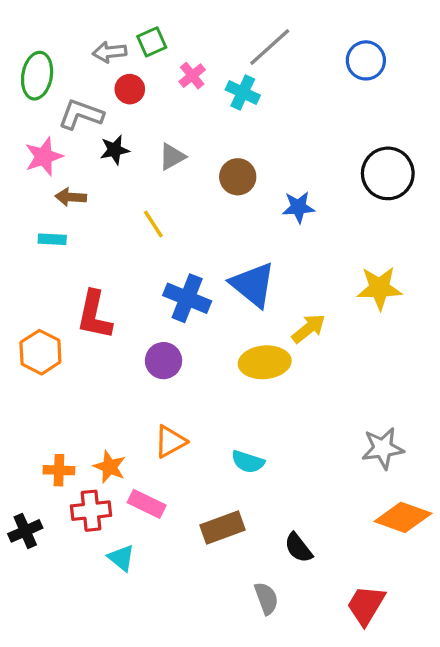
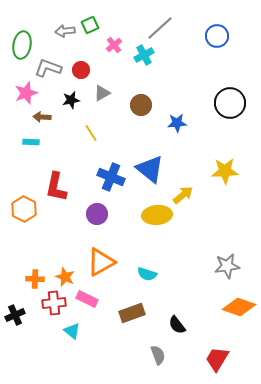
red circle: (130, 89) -> (81, 70), moved
cyan cross: (243, 92) -> (144, 55), turned 36
black star: (115, 150) -> (71, 100), moved
orange triangle: (170, 442) -> (101, 262), size x1.4

